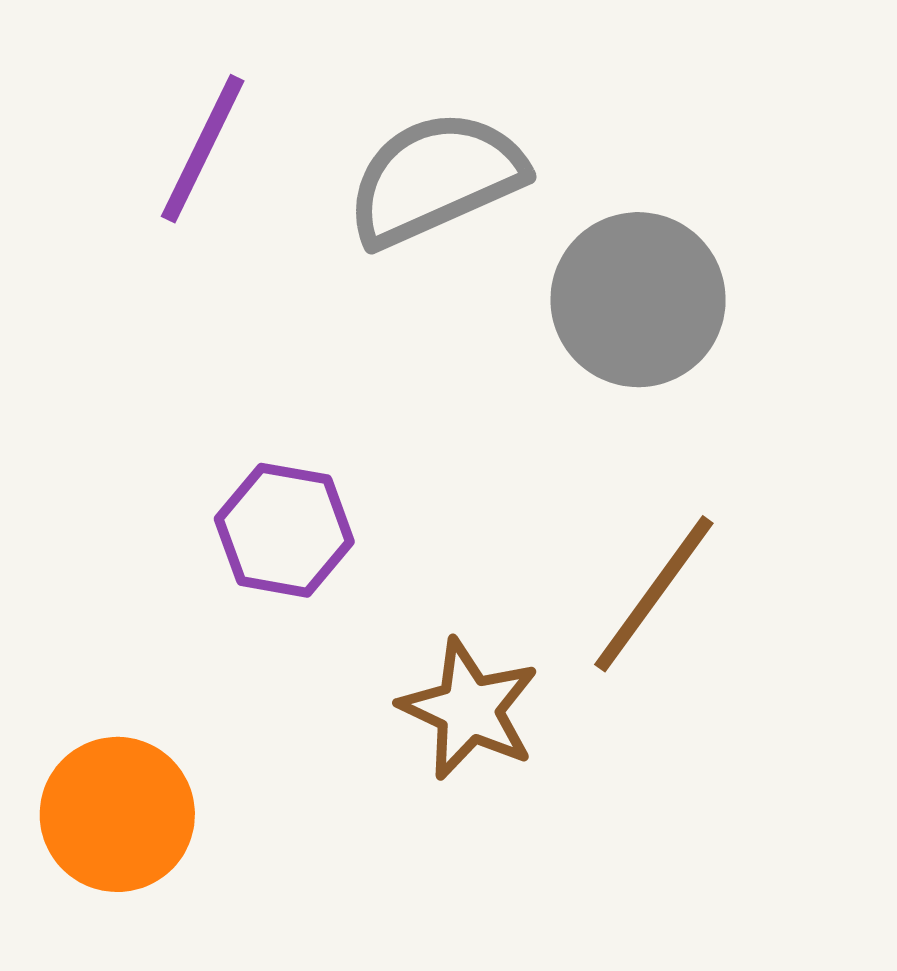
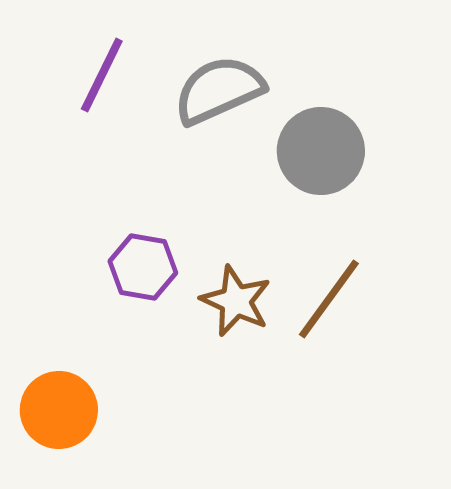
brown star: (469, 709) -> (236, 301), moved

